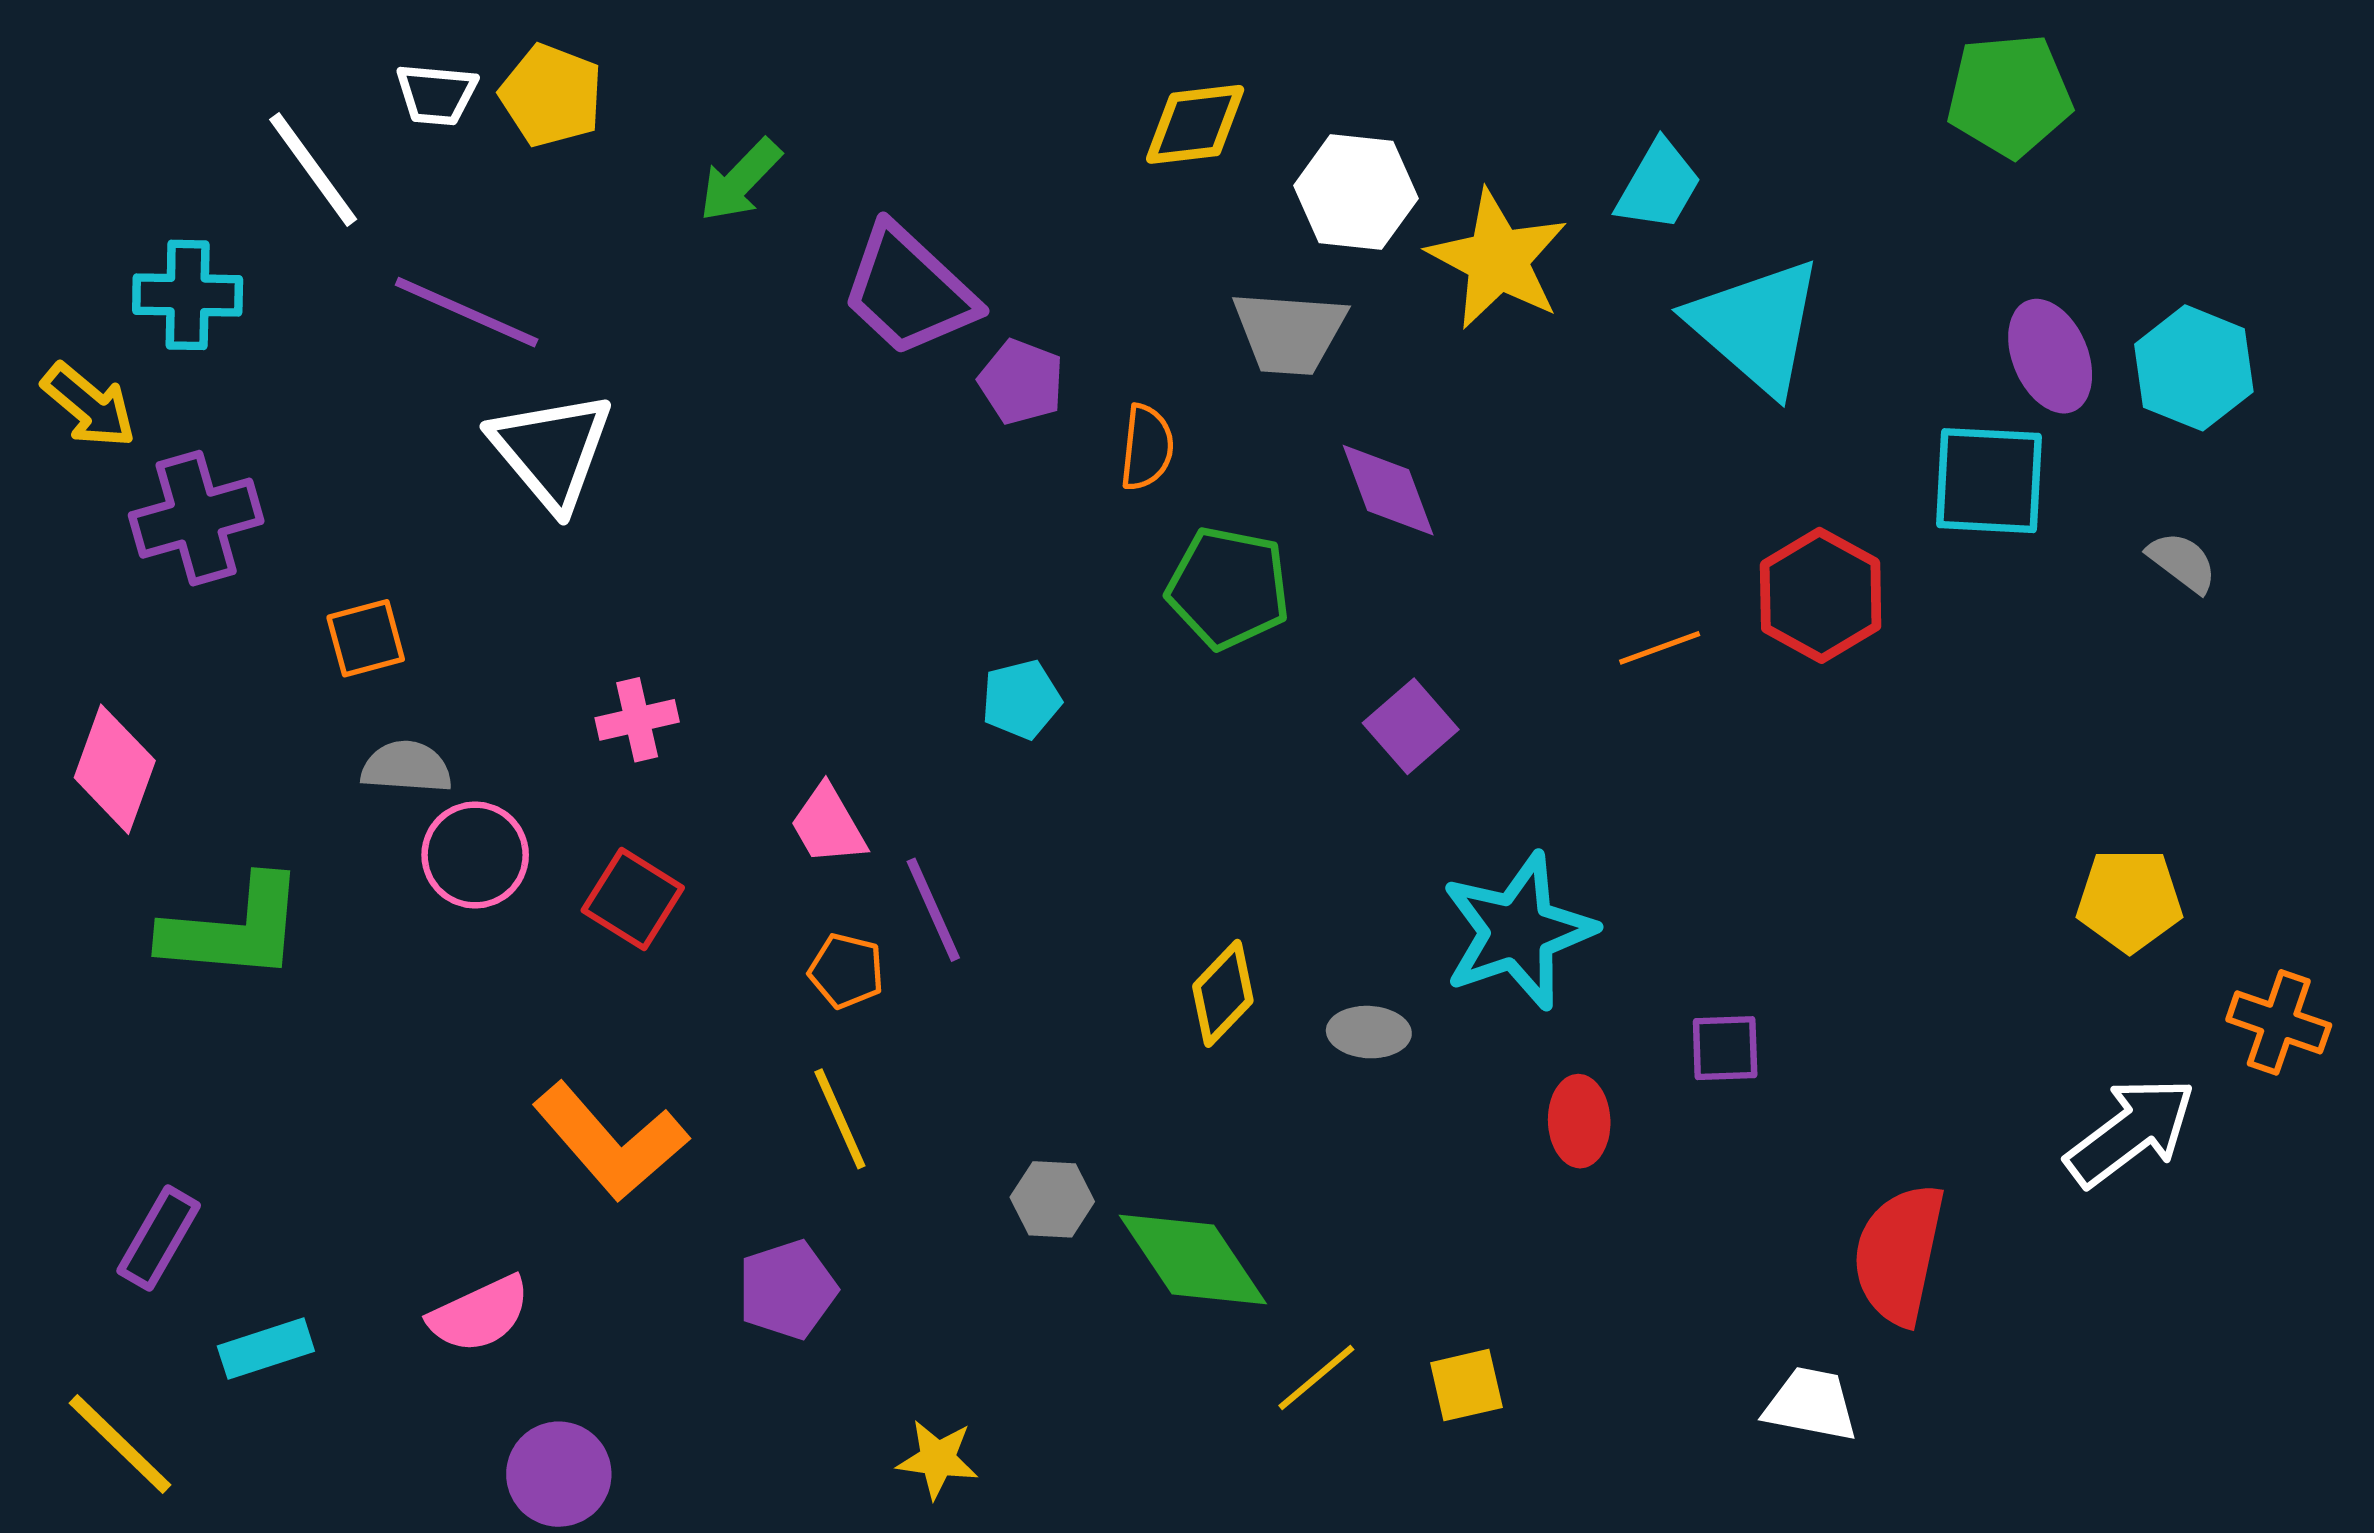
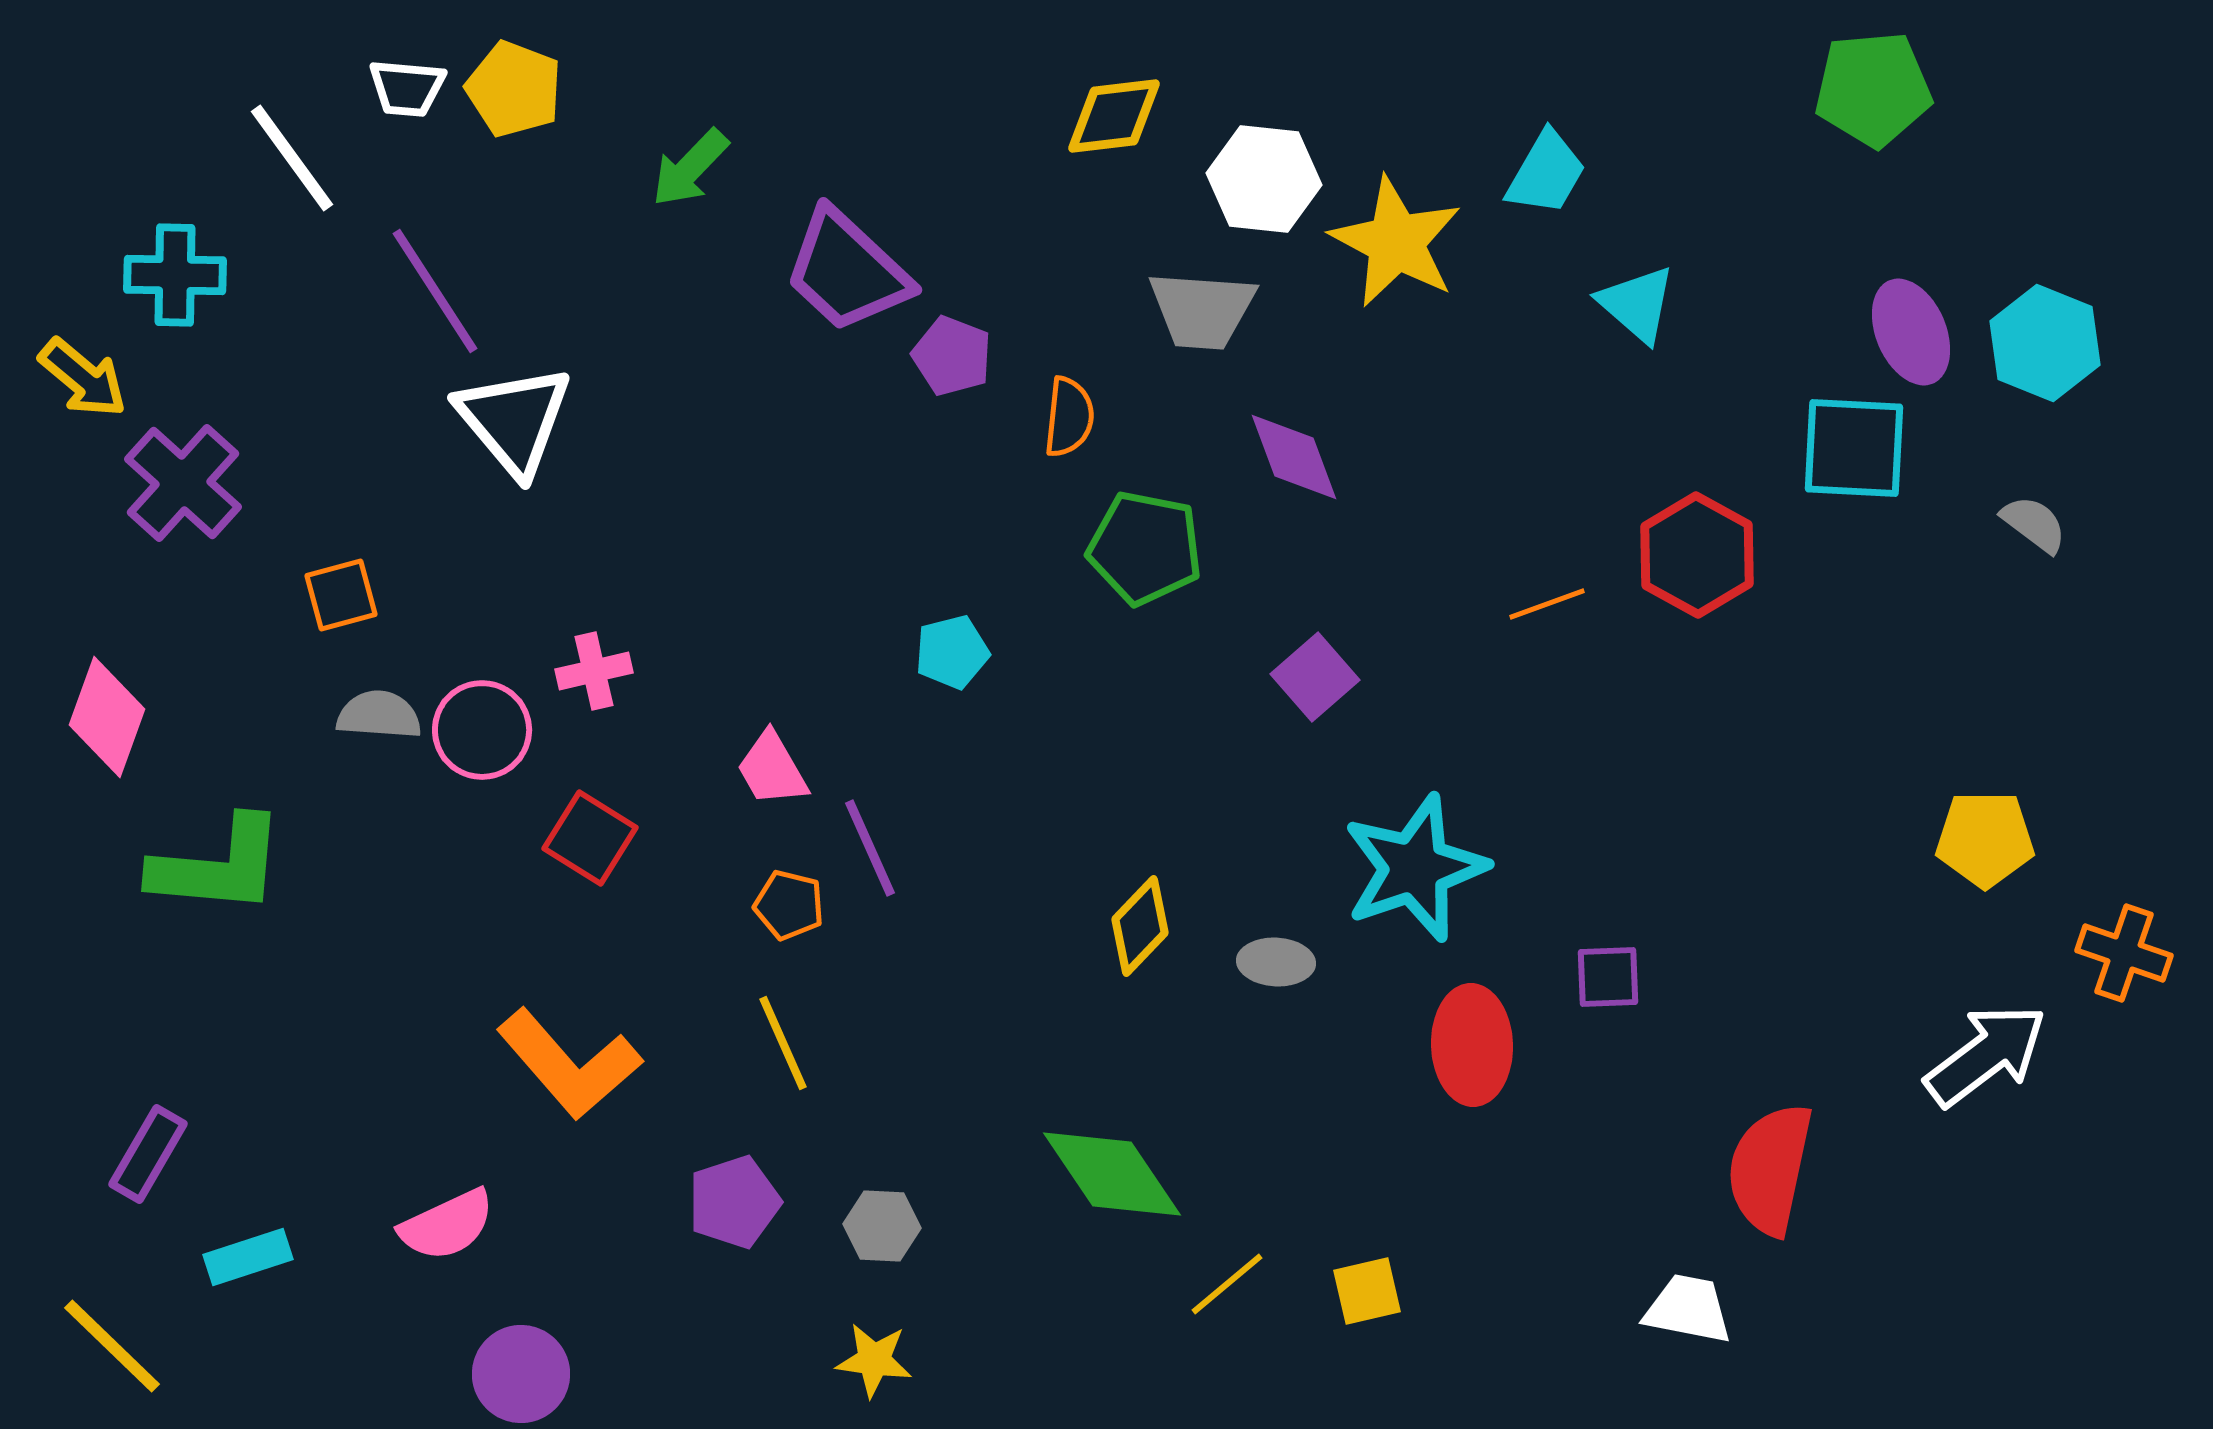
purple line: (467, 312) -> (435, 291), turned 33
cyan triangle: (1756, 326) -> (1637, 304), size x0.6
purple cross: (196, 518) -> (183, 483), turned -32
pink circle: (475, 855) -> (482, 730), moved
red ellipse: (1579, 1121) -> (1472, 1045), size x1.4
gray hexagon: (1052, 1199) -> (882, 1226), moved

